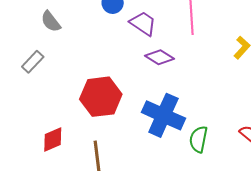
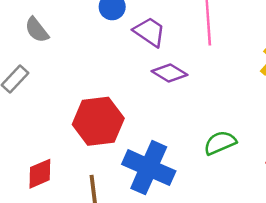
blue cross: (163, 115) -> (149, 168), moved
green semicircle: (198, 139) -> (220, 143), moved, turned 56

